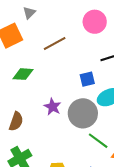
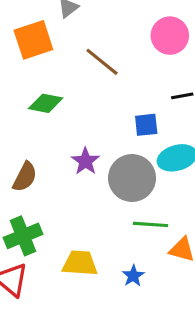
brown line: (55, 44) -> (102, 62), turned 60
green line: (98, 141) -> (150, 224), turned -40

